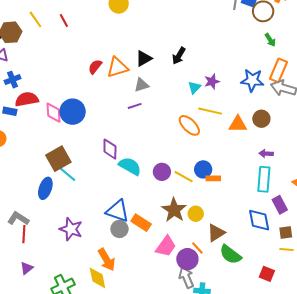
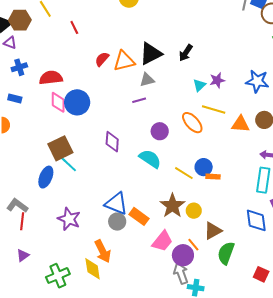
red line: (64, 20) -> (74, 27), moved
black triangle: (144, 58) -> (151, 54), size x1.4
red semicircle: (27, 99) -> (51, 78), moved
cyan semicircle: (130, 166) -> (150, 159), moved
purple circle: (162, 172) -> (160, 131), moved
green semicircle: (230, 255) -> (226, 253), turned 70

